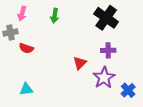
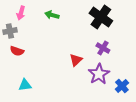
green arrow: (55, 16) -> (52, 15), turned 96
red semicircle: (26, 48) -> (17, 51), moved
purple cross: (108, 50) -> (103, 48), turned 32

